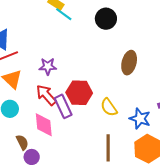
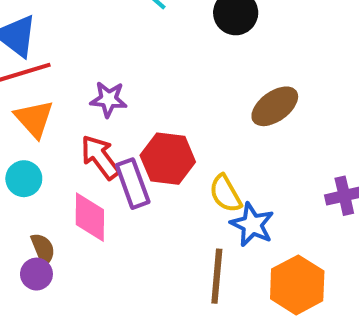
brown ellipse: (129, 63) -> (275, 106), turned 35
blue star: (140, 119) -> (252, 225), moved
purple circle: (32, 157) -> (36, 274), moved

